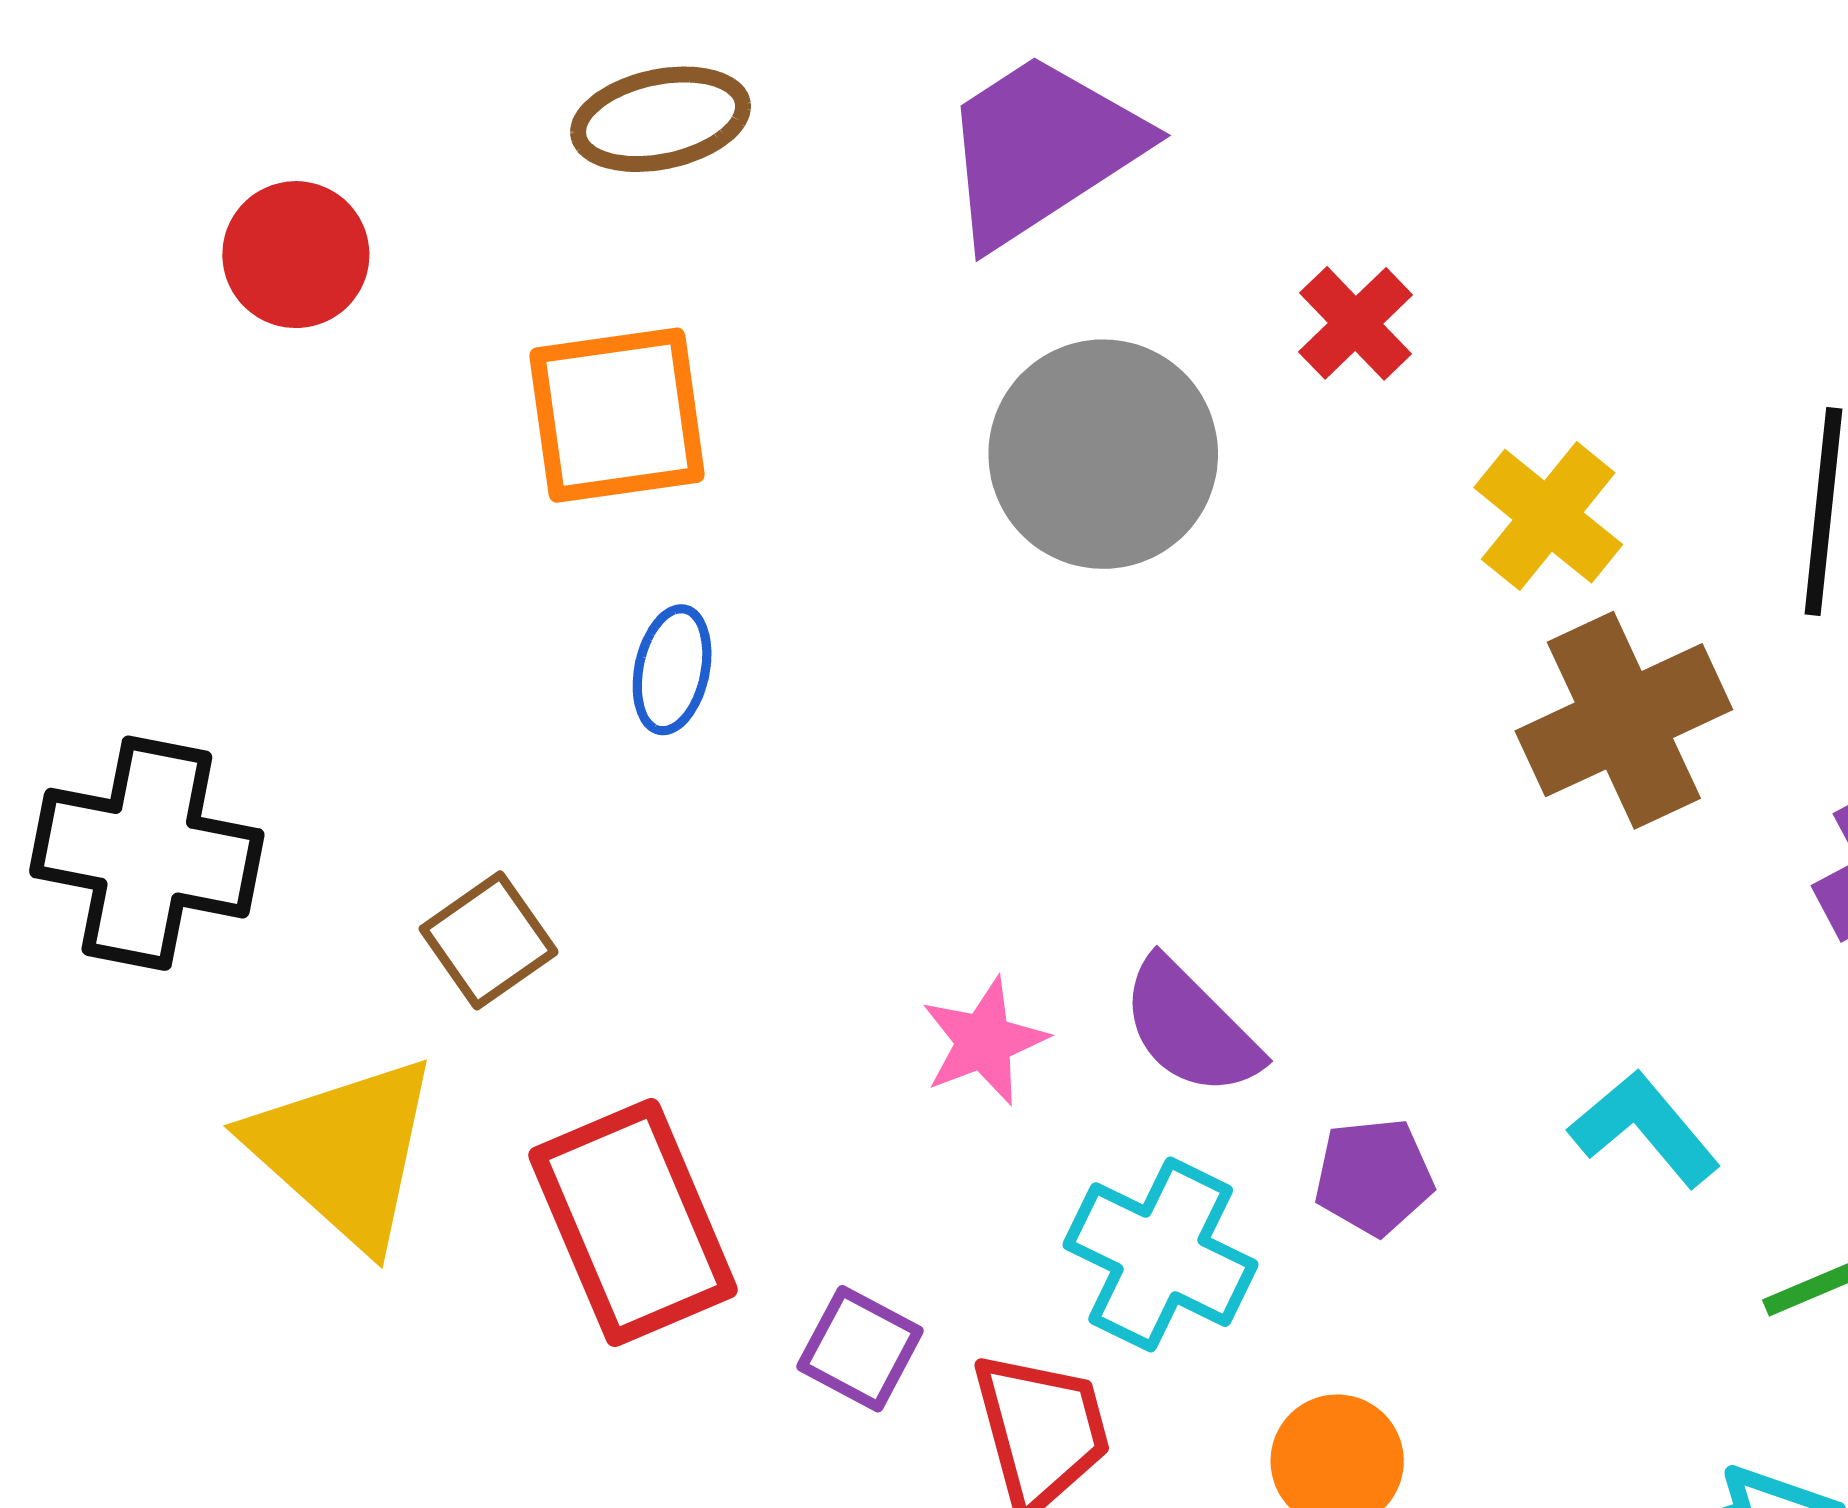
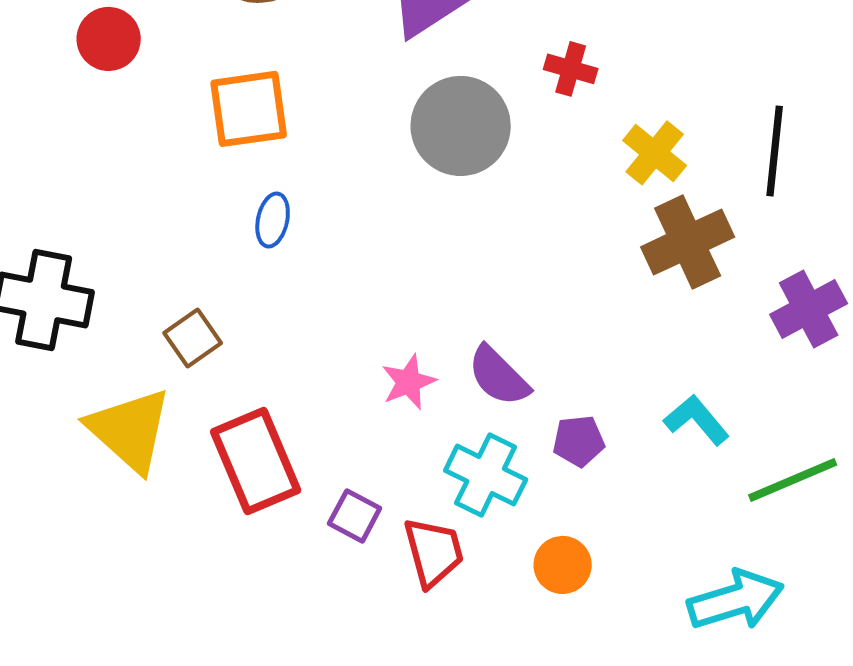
red cross: (1356, 323) -> (571, 69), turned -30

